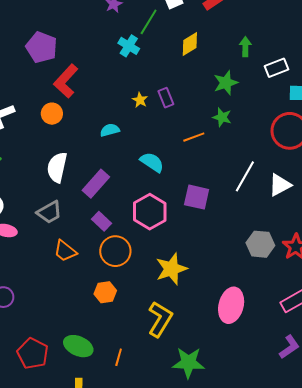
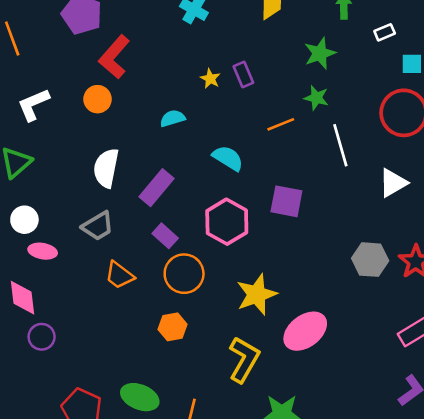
white rectangle: (277, 68) -> (385, 32), size x0.7
white line: (245, 176) -> (340, 145), moved, turned -44
pink ellipse: (231, 305) -> (305, 331), moved, turned 40

